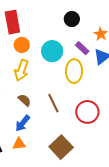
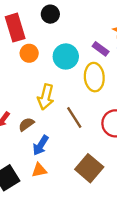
black circle: (72, 19) -> (50, 14), moved
yellow arrow: (21, 70) -> (46, 97), moved
brown semicircle: (24, 100) -> (26, 124), moved, turned -72

